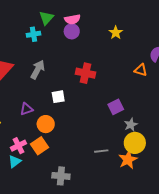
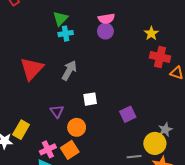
green triangle: (46, 18) -> (60, 19), moved
red cross: (85, 73) -> (160, 57), moved
purple square: (116, 107) -> (128, 114), moved
purple triangle: (26, 109) -> (57, 111), turned -48
yellow circle: (135, 143) -> (155, 143), moved

